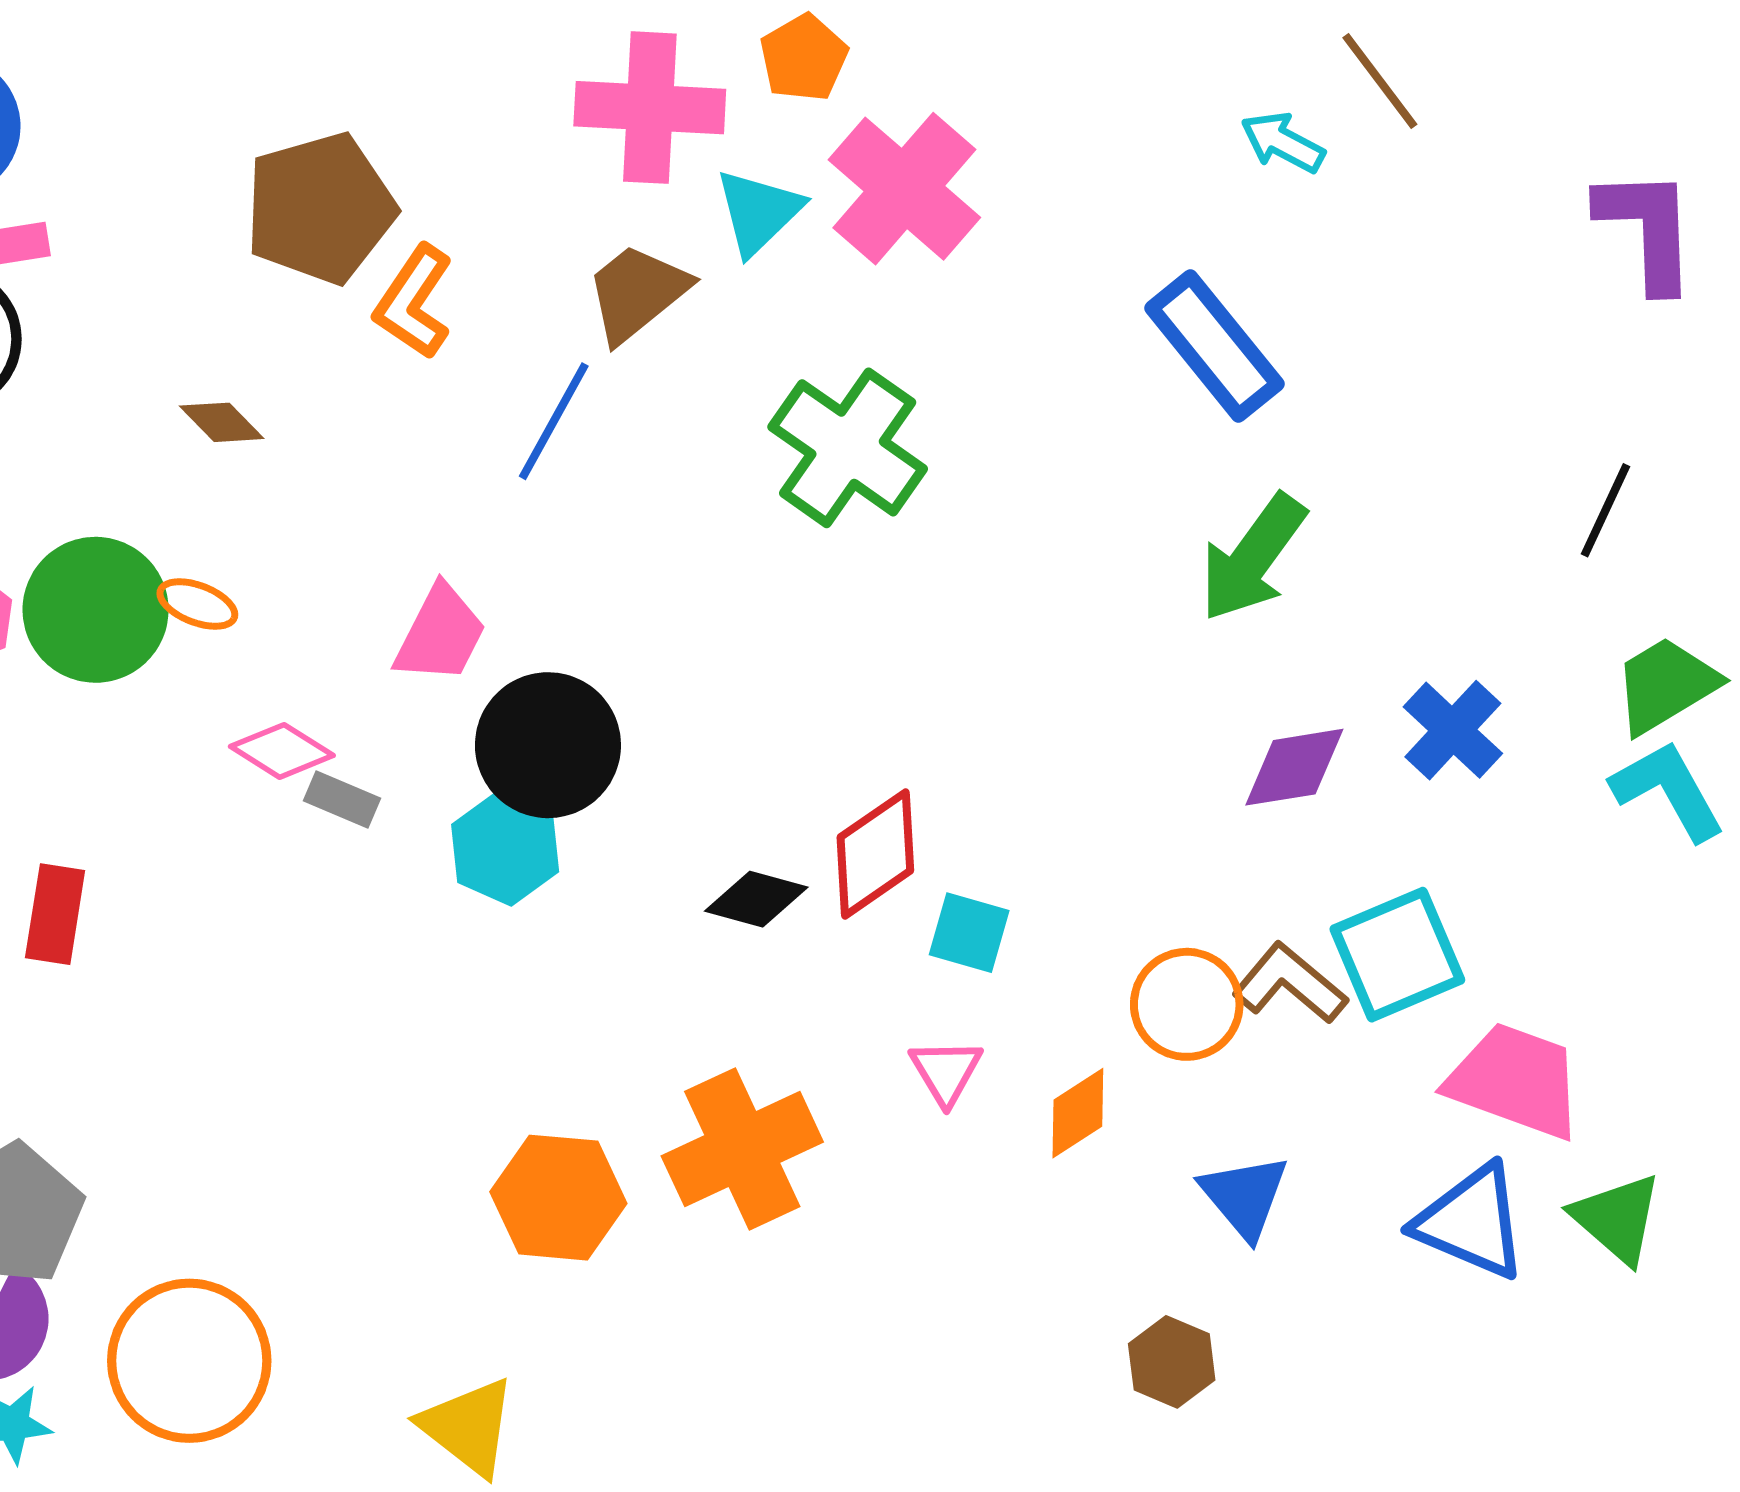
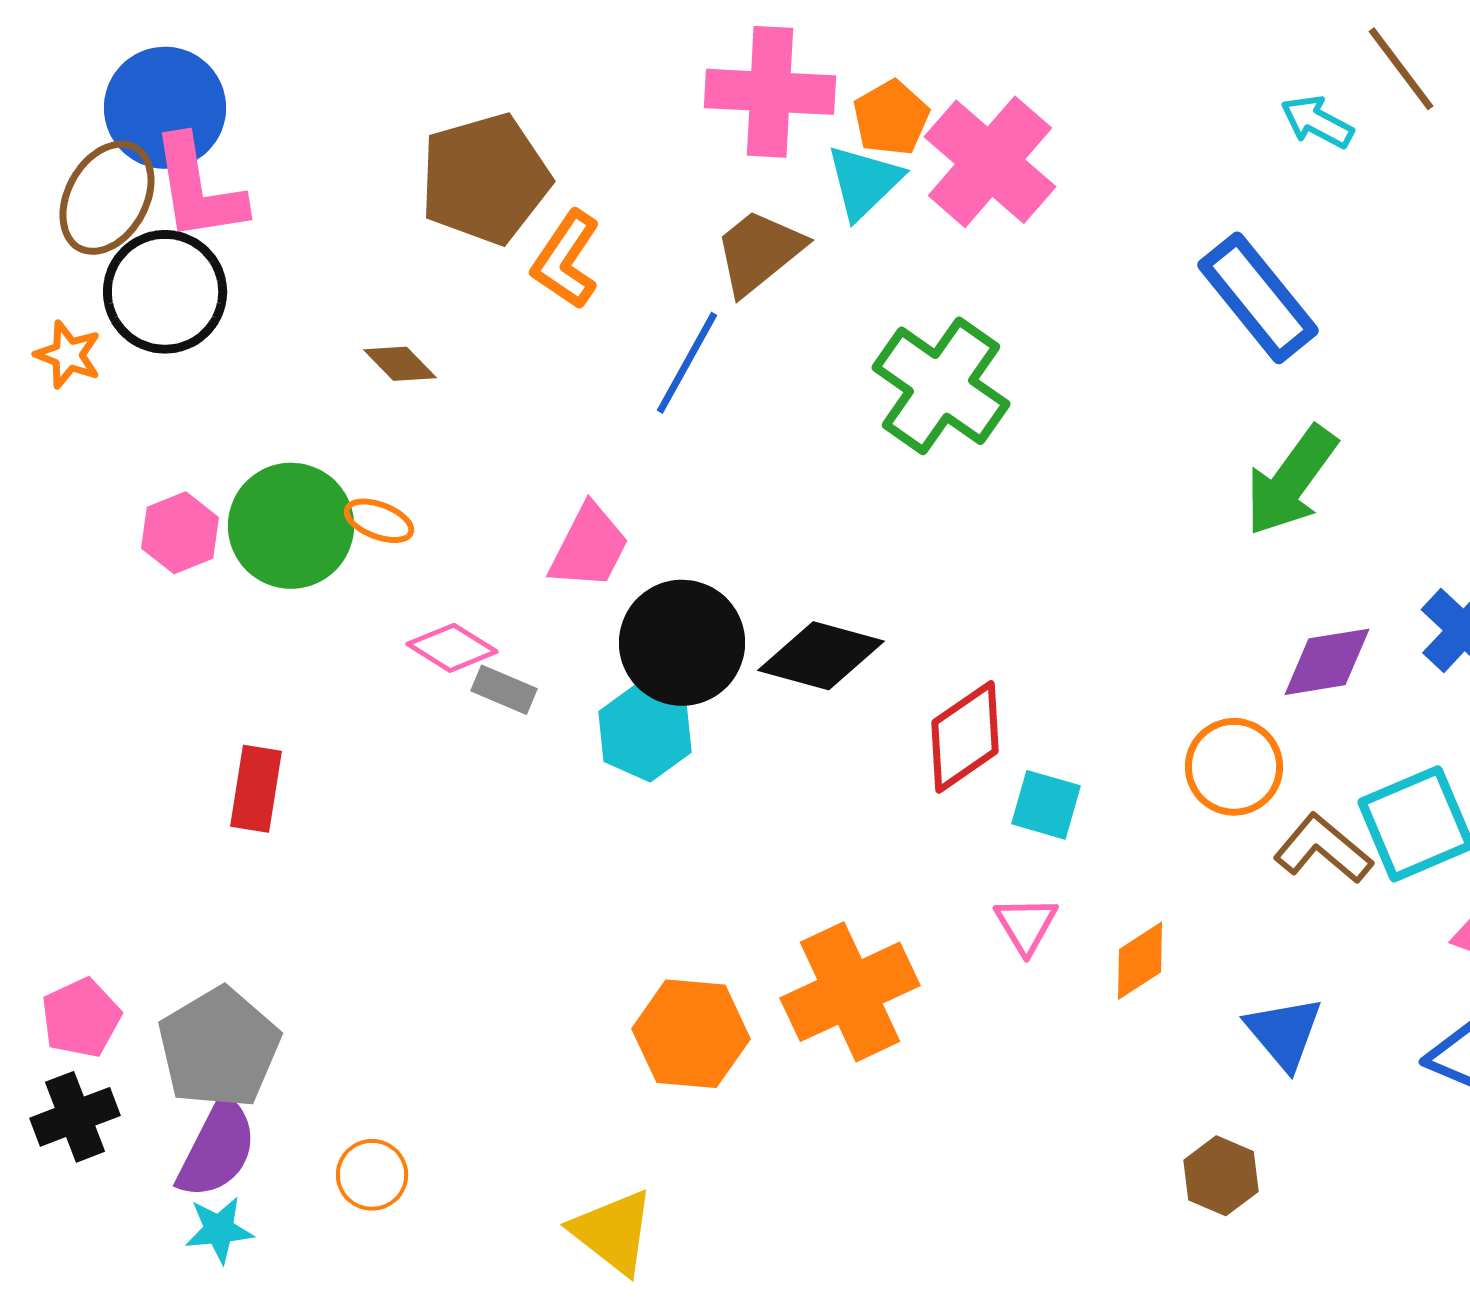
orange pentagon: (804, 58) -> (891, 118), moved
black diamond: (756, 899) -> (821, 656), moved, size x1.4
orange circle: (1187, 1004) -> (1234, 767), moved
orange circle: (189, 1361) -> (372, 1175), size x0.5

